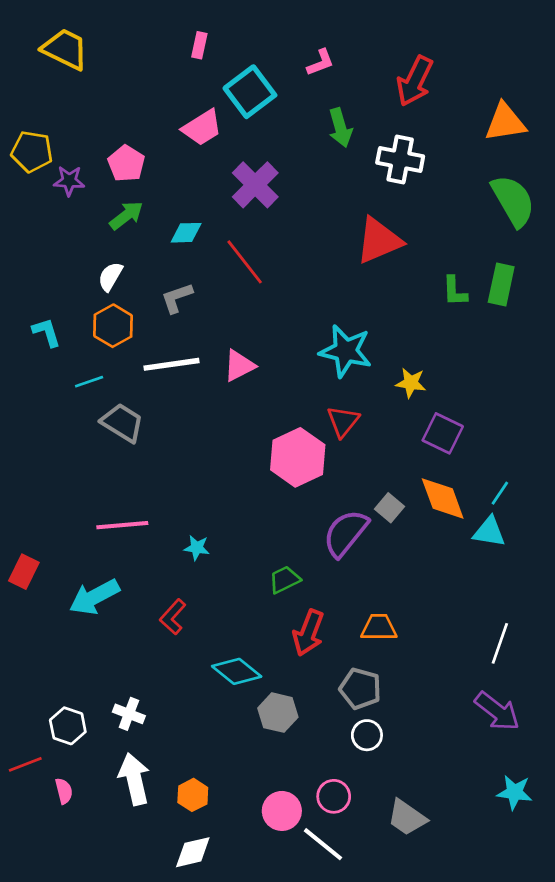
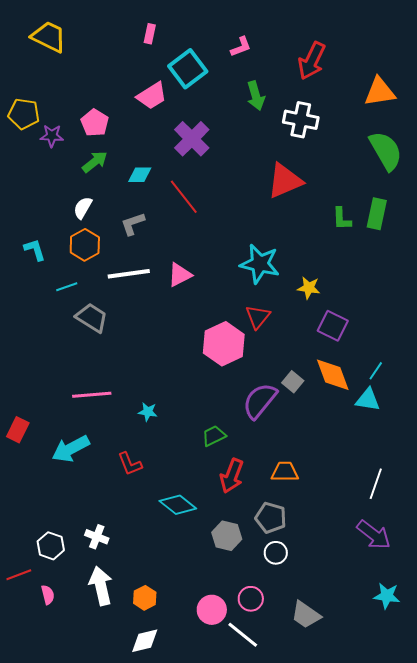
red L-shape: (173, 617) -> (130, 464), turned -64
gray hexagon: (278, 713) -> (227, 536), moved

